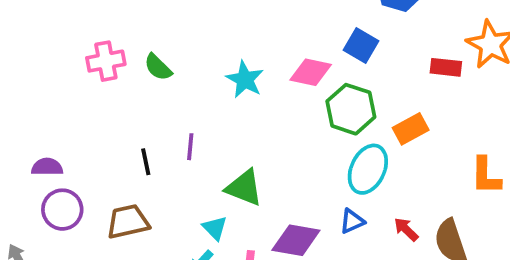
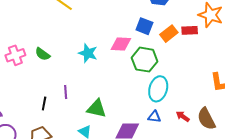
orange rectangle: (411, 129) -> (169, 34), moved
black line: (146, 162) -> (44, 103), turned 32
blue triangle: (352, 221) -> (154, 117), turned 40

